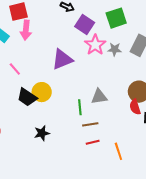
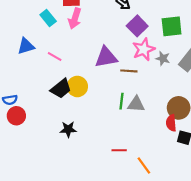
pink line: (15, 69) -> (55, 57), turned -32
black trapezoid: (27, 97) -> (61, 89), turned -85
green line: (80, 107) -> (122, 101), moved
brown line: (90, 124) -> (129, 71), moved
orange line: (118, 151) -> (144, 165), turned -30

